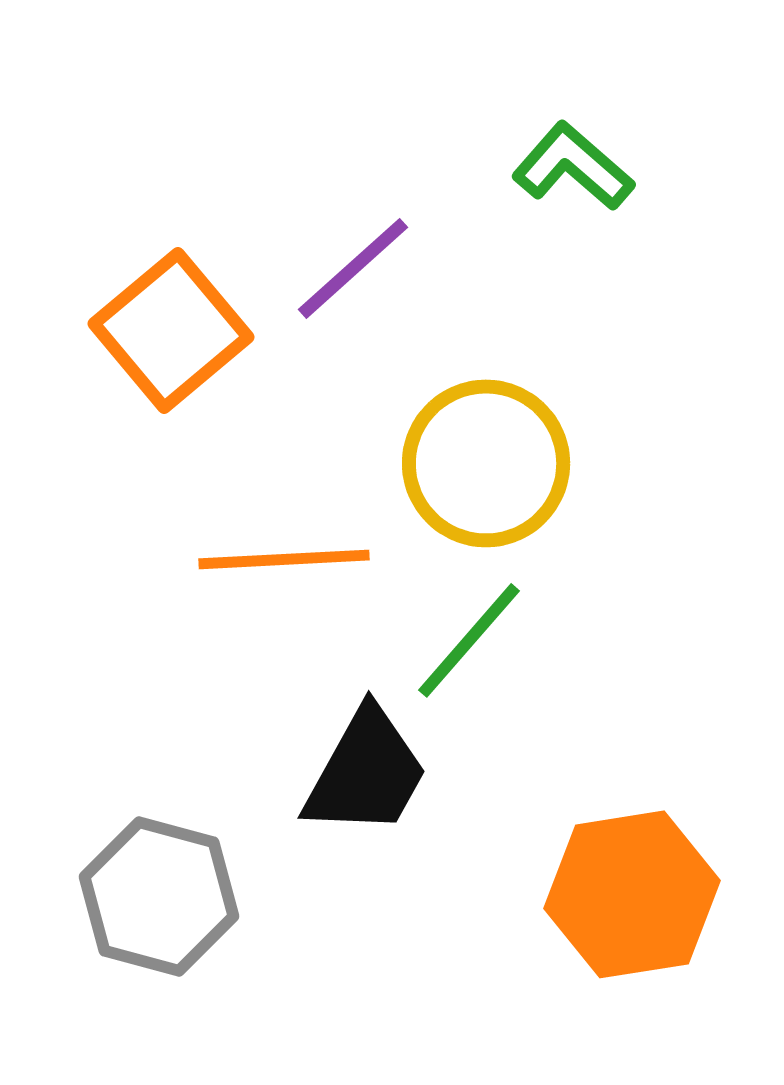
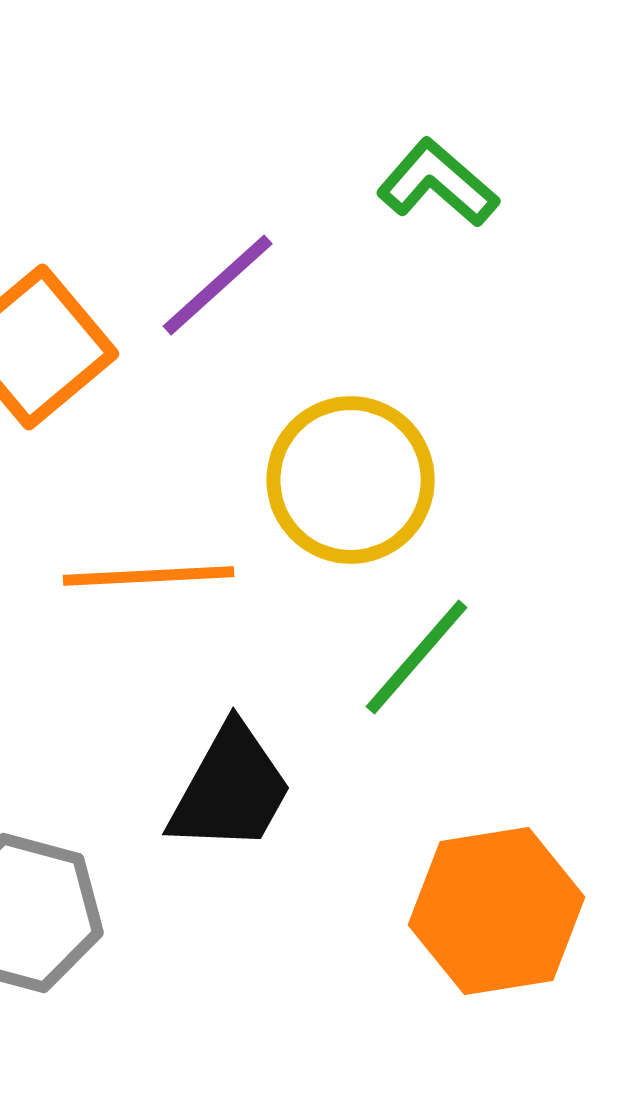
green line: (469, 640) -> (417, 657), moved

